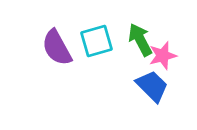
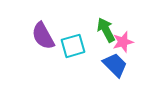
cyan square: (97, 41) -> (73, 46), moved

